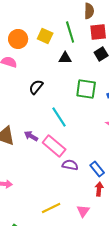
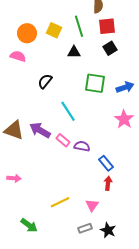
purple arrow: (31, 136) -> (40, 130), size x1.5
pink rectangle: (54, 146) -> (63, 140), size x0.6
purple semicircle: (70, 165) -> (82, 146), moved

